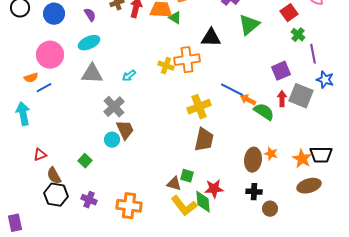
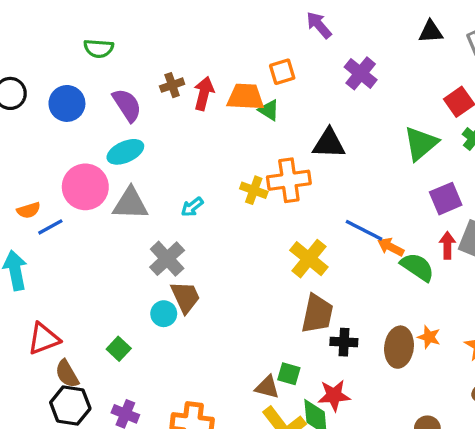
purple semicircle: (90, 15) -> (127, 105), size x1.5
green triangle: (249, 25) -> (421, 144), moved
pink circle: (50, 55) -> (85, 187), moved
yellow cross: (199, 107) -> (309, 259), turned -30
red triangle: (40, 155) -> (44, 339), size x1.5
black cross: (254, 192) -> (344, 342), moved

